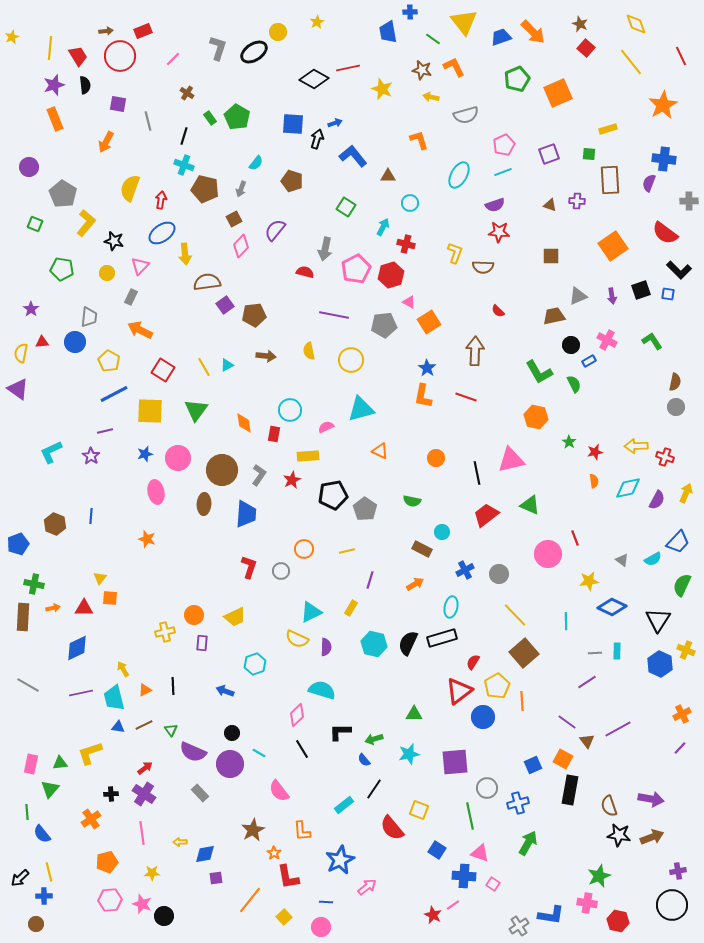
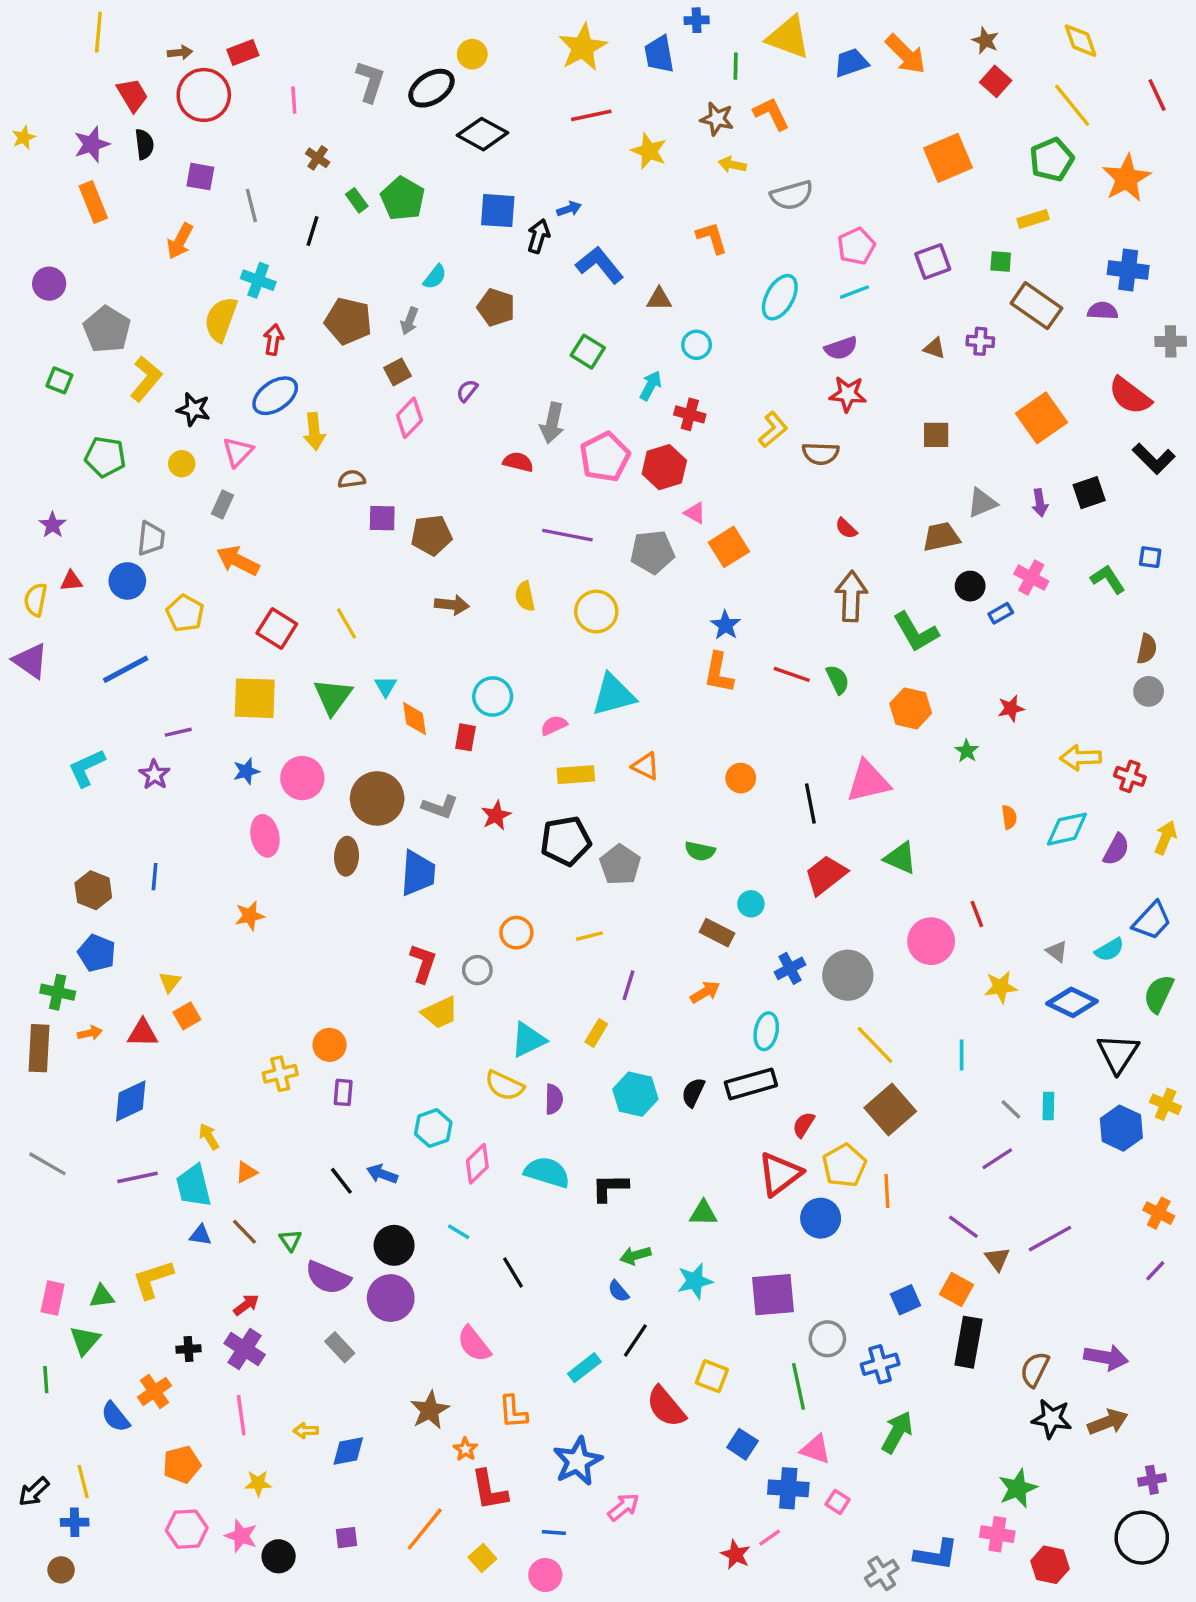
yellow star: (317, 22) -> (583, 47), moved, size x2.0
yellow triangle: (464, 22) -> (788, 37), turned -32
yellow star: (12, 37) -> (24, 137), moved
green line: (433, 39) -> (736, 66), turned 56
yellow line: (50, 48) -> (98, 32), moved
pink line: (173, 59) -> (294, 100), turned -49
black diamond: (314, 79) -> (482, 134), moved
green pentagon: (517, 79) -> (1052, 160), moved
cyan cross: (184, 165) -> (258, 280), moved
brown rectangle: (610, 180) -> (1036, 306), turned -52
purple semicircle: (649, 183) -> (1103, 311), turned 72
purple semicircle: (275, 230) -> (467, 391), size x0.6
yellow L-shape: (455, 253) -> (773, 430), turned 30
brown semicircle: (207, 282) -> (352, 479), size x0.6
blue square: (668, 294) -> (1150, 557), moved
purple square: (225, 305) -> (382, 518), turned 36
brown arrow: (475, 351) -> (851, 596), moved
cyan triangle: (227, 365) -> (386, 686), moved, turned -32
green semicircle: (574, 384) -> (838, 680), moved
blue line: (114, 394) -> (126, 669), moved
red star: (595, 452) -> (1011, 708), moved
yellow rectangle: (308, 456) -> (576, 775), moved
gray L-shape: (259, 475) -> (440, 807), turned 75
orange star: (147, 539) -> (250, 916), turned -30
blue pentagon: (18, 544) -> (97, 953), moved, turned -30
gray circle: (499, 574) -> (848, 975), size x1.5
orange square: (110, 598) -> (187, 1016), turned -35
blue diamond: (612, 607) -> (1072, 1002), moved
yellow trapezoid: (235, 617) -> (440, 1013), moved
black semicircle: (408, 643) -> (693, 1092), size x0.7
gray line: (595, 653) -> (1011, 1109), turned 48
black line: (173, 686) -> (341, 1181), moved, turned -36
orange cross: (682, 714) -> (1159, 1213), turned -36
pink diamond: (297, 715) -> (477, 1164), moved
brown line: (144, 725) -> (245, 1232), turned 72
black L-shape: (340, 732) -> (610, 1188), moved
black circle: (232, 733) -> (394, 1245), size x1.5
cyan line: (259, 753) -> (459, 1232), moved
brown semicircle: (609, 806) -> (1035, 1369), turned 45
blue semicircle: (42, 834) -> (115, 1417), moved
purple square: (216, 878) -> (347, 1538), moved

